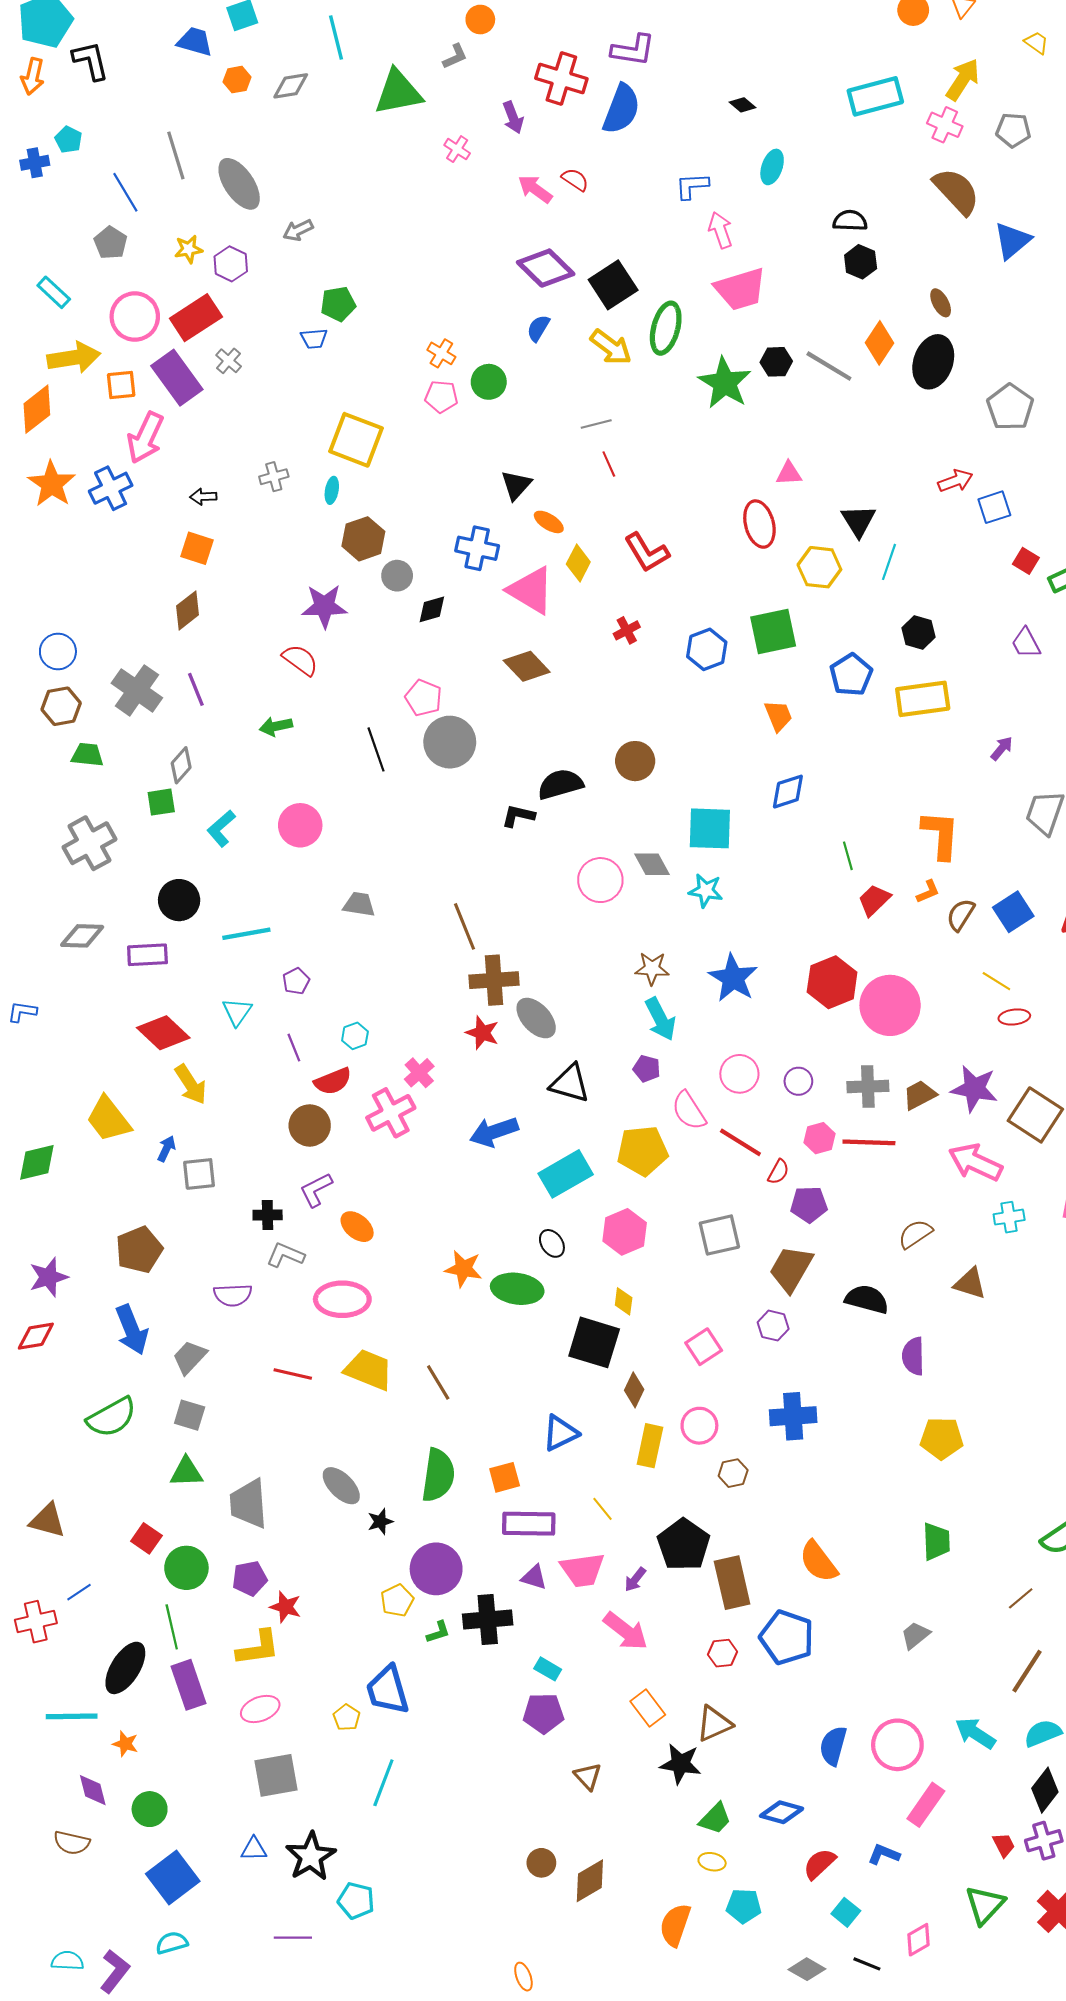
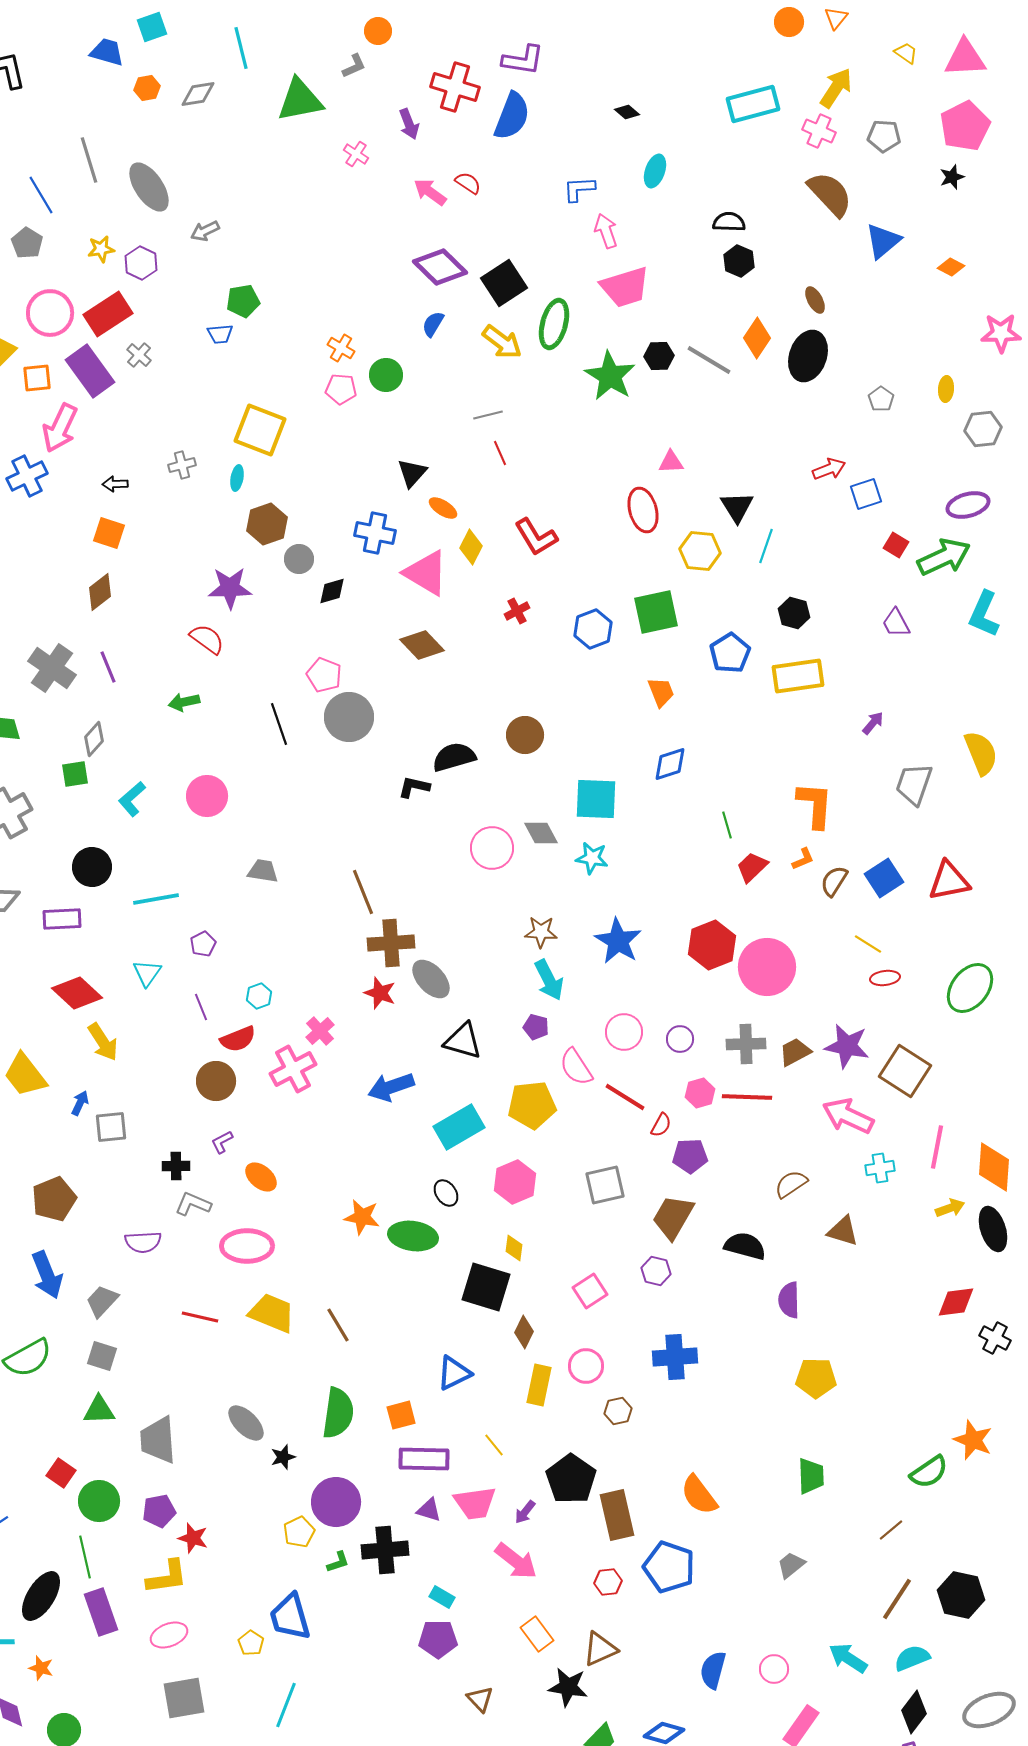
gray pentagon: (1010, 407) -> (881, 399), size x0.6
purple L-shape: (316, 1190) -> (222, 1142), size x0.7
pink circle: (897, 1745) -> (774, 1669), size x0.6

